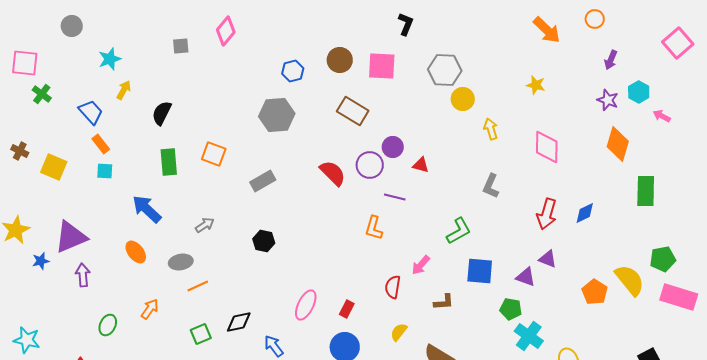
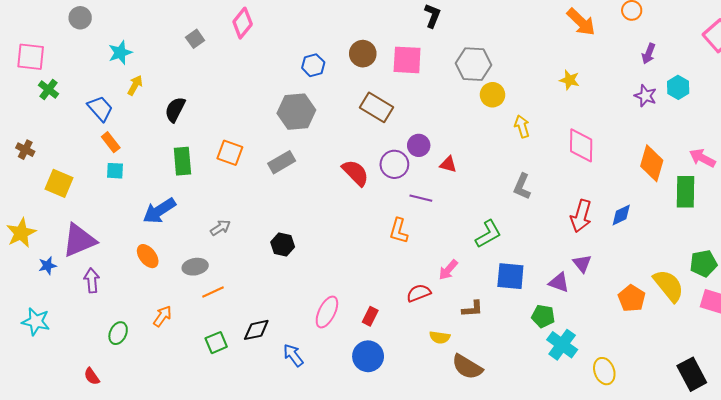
gray square: (181, 46) -> (195, 39), turned -30
pink arrow: (662, 116) -> (702, 158), moved, size x1.4
orange diamond: (618, 144) -> (652, 163), moved
yellow square: (54, 167) -> (59, 183), moved
gray rectangle: (263, 181) -> (282, 162), moved
blue arrow: (147, 209) -> (159, 211), turned -76
purple triangle: (548, 259) -> (582, 263), turned 30
red semicircle: (393, 287) -> (419, 293), turned 60
yellow semicircle: (399, 332) -> (440, 337), moved, turned -120
cyan star: (27, 340) -> (36, 321), moved

